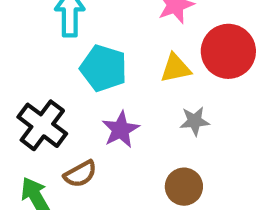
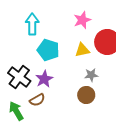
purple star: (121, 130) -> (44, 79), moved
brown circle: (184, 187) -> (86, 95), moved

